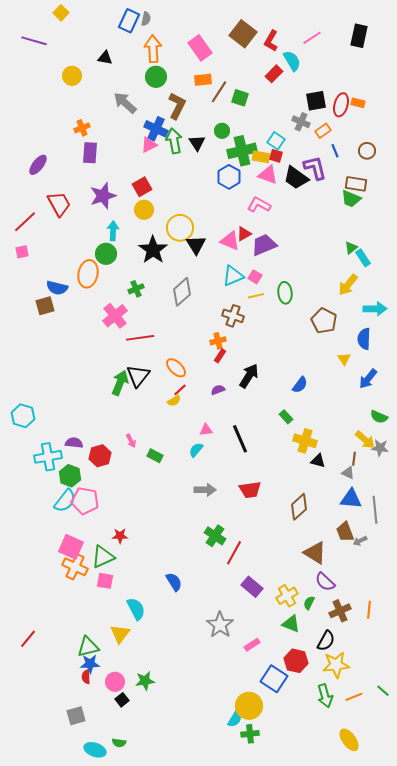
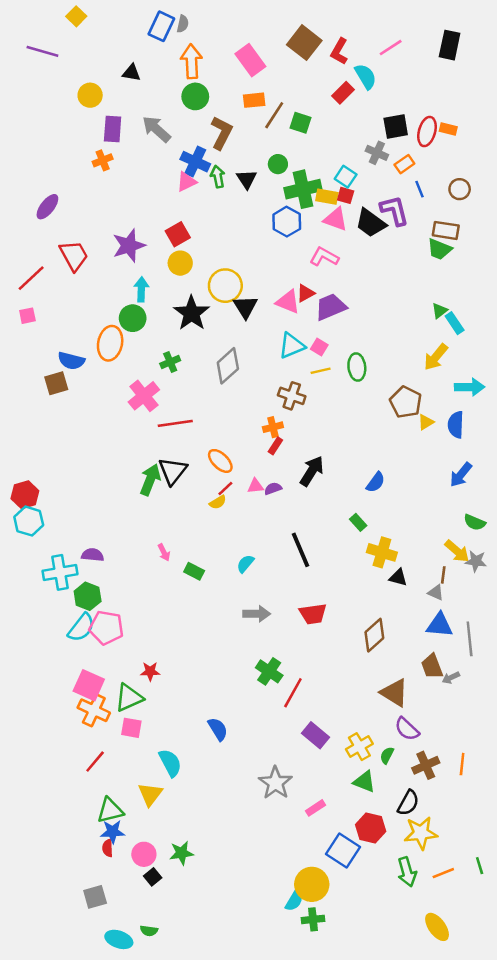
green arrow: (174, 141) -> (218, 177), size x0.7
purple rectangle: (90, 153) -> (113, 129), moved
yellow triangle: (344, 359) -> (426, 422), moved, turned 32
pink triangle: (206, 430) -> (255, 486), moved
red hexagon: (100, 456) -> (25, 495), moved
red line: (28, 639) -> (95, 762), moved
green line: (383, 691) -> (480, 866), turned 32

